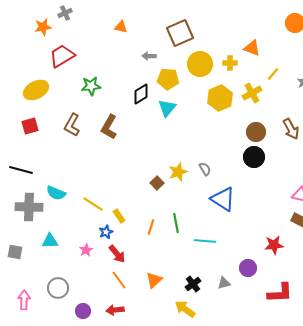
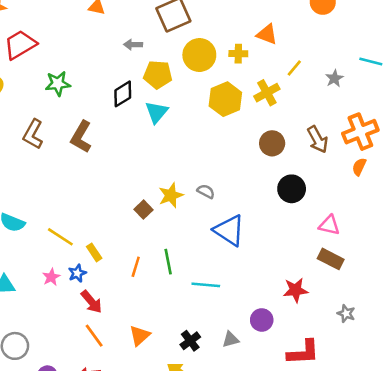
black circle: (254, 157) -> (292, 189), moved
gray semicircle: (205, 169) -> (206, 191), turned -32
pink star: (86, 250) -> (51, 277), moved

